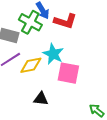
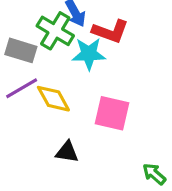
cyan star: (53, 54) -> (89, 54), moved, turned -30
yellow diamond: (31, 65) -> (53, 99), turned 70

